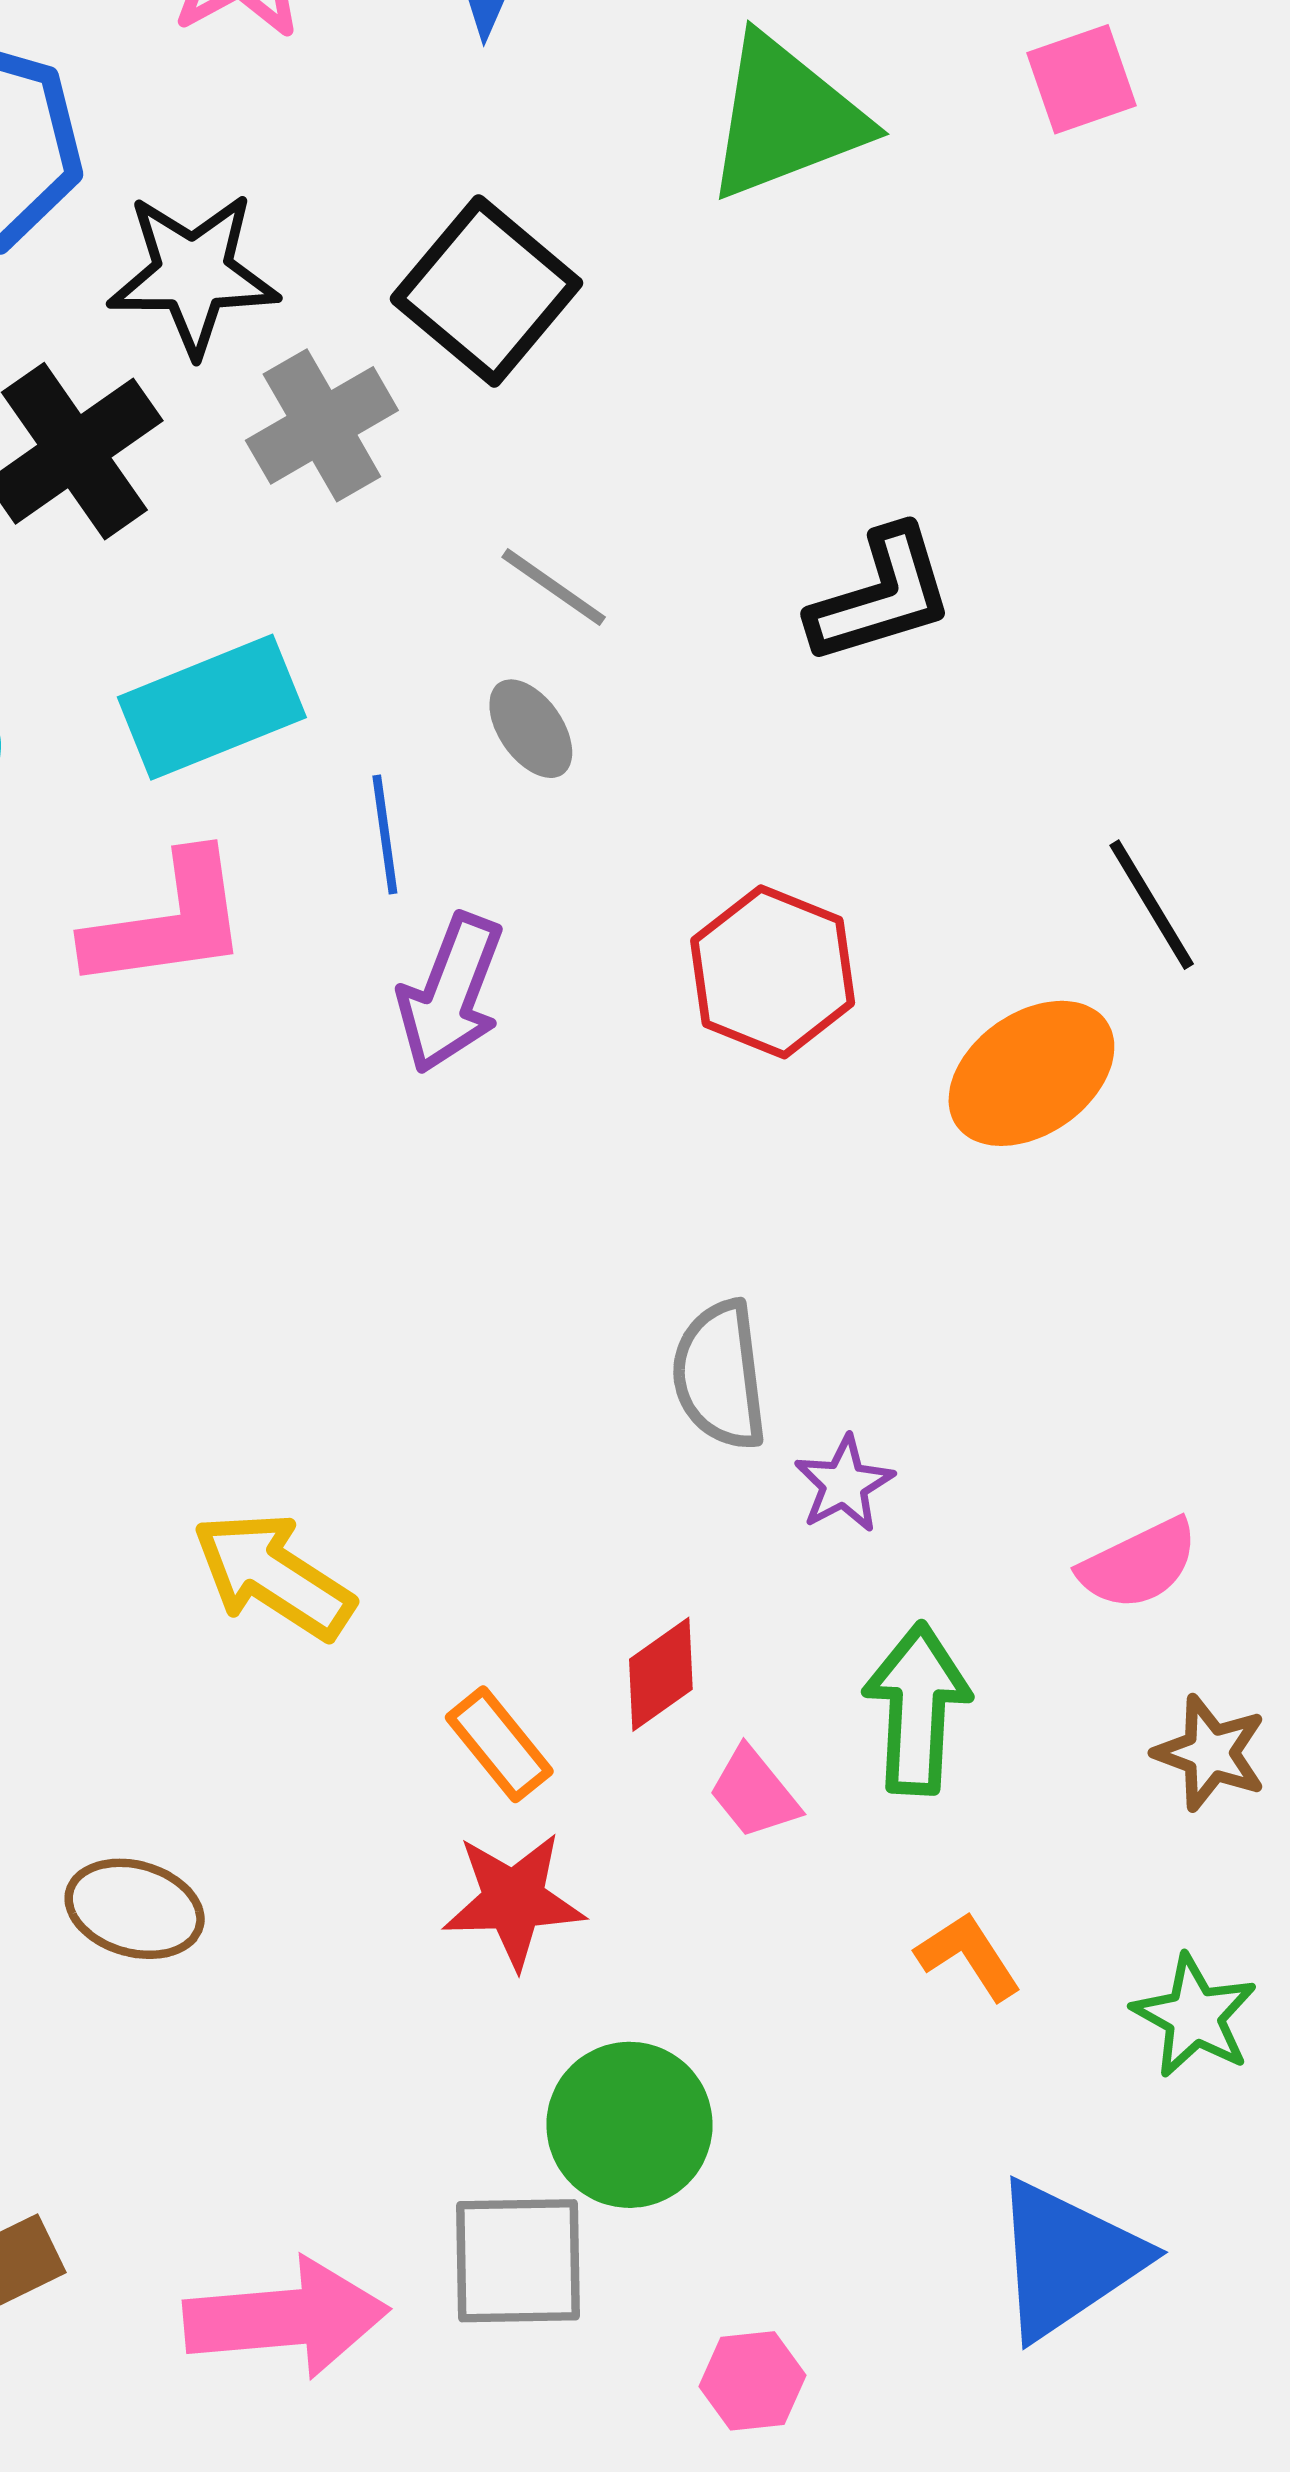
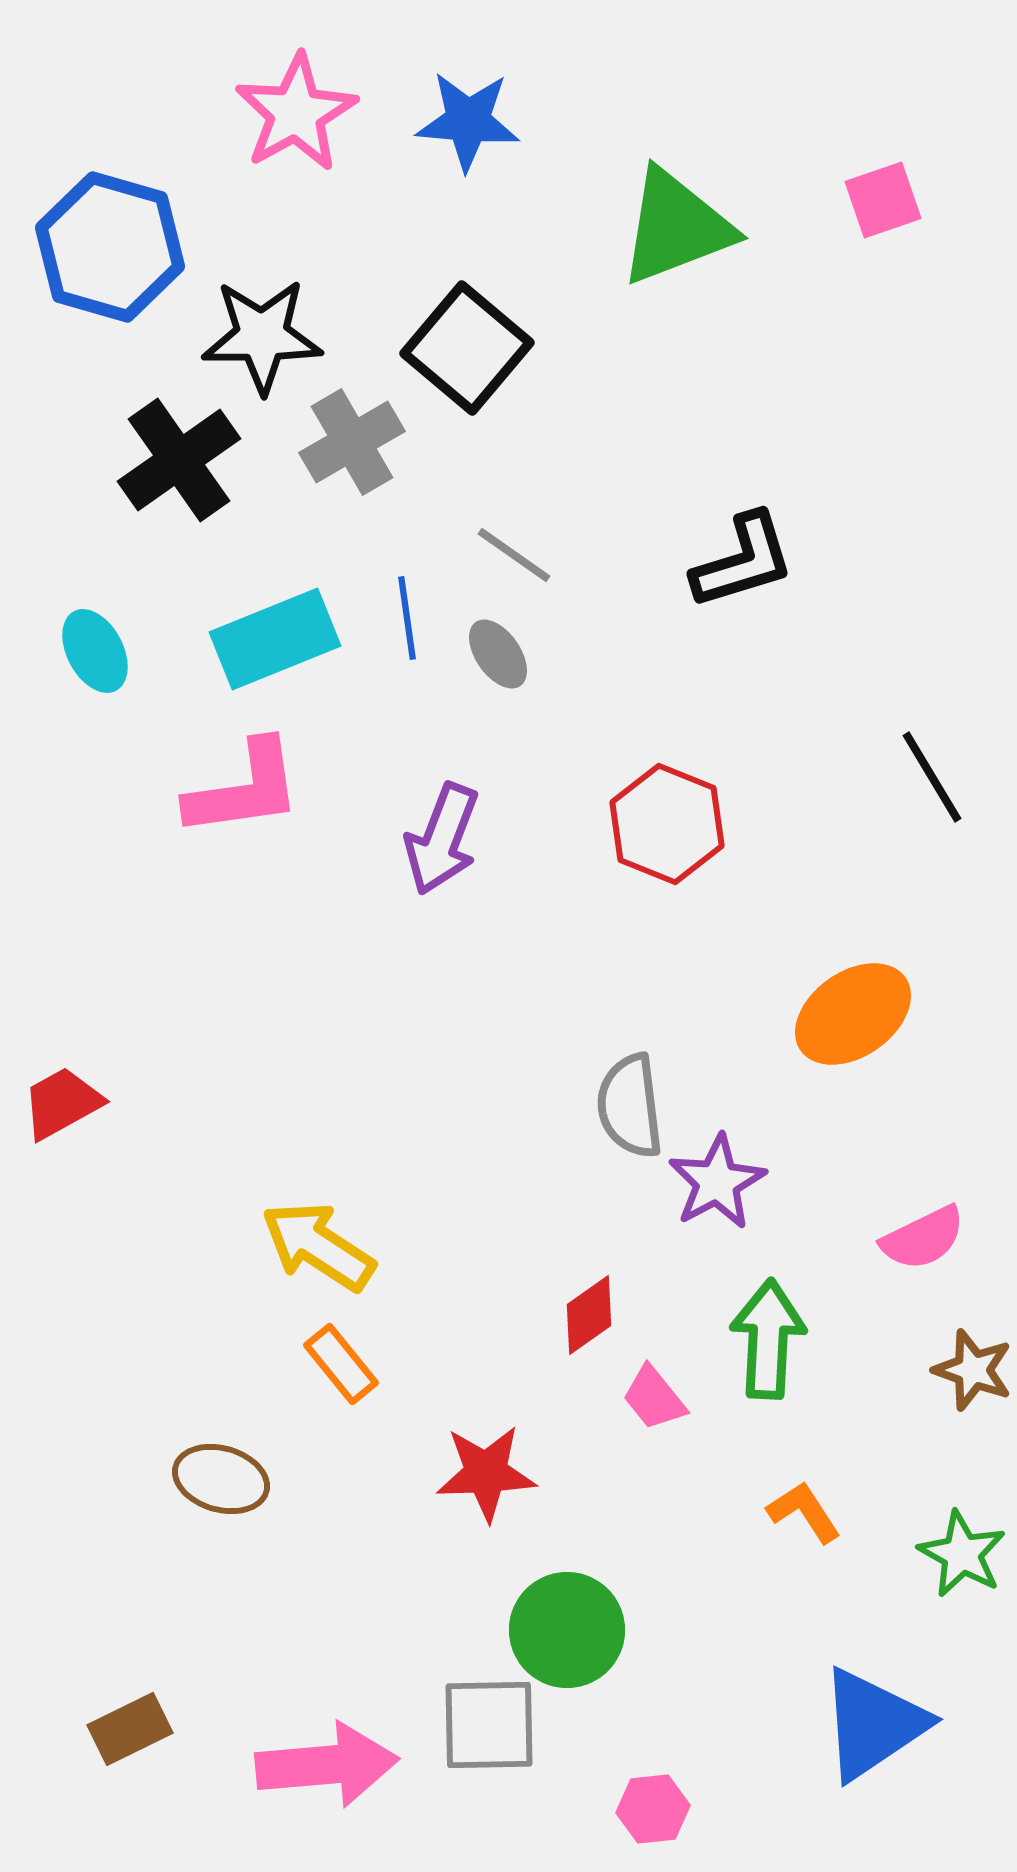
blue line: (385, 835) -> (407, 618), moved
orange ellipse: (1031, 1073) -> (853, 1014), moved
purple star: (844, 1484) -> (717, 1182), size x1.4
orange rectangle: (499, 1744) -> (341, 1364), moved

